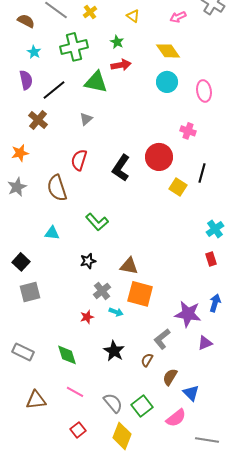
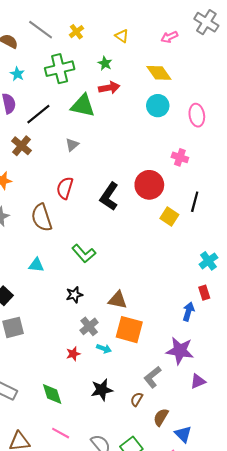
blue arrow: (215, 303) -> (188, 312), moved
black star: (114, 351) -> (102, 390), turned 30

